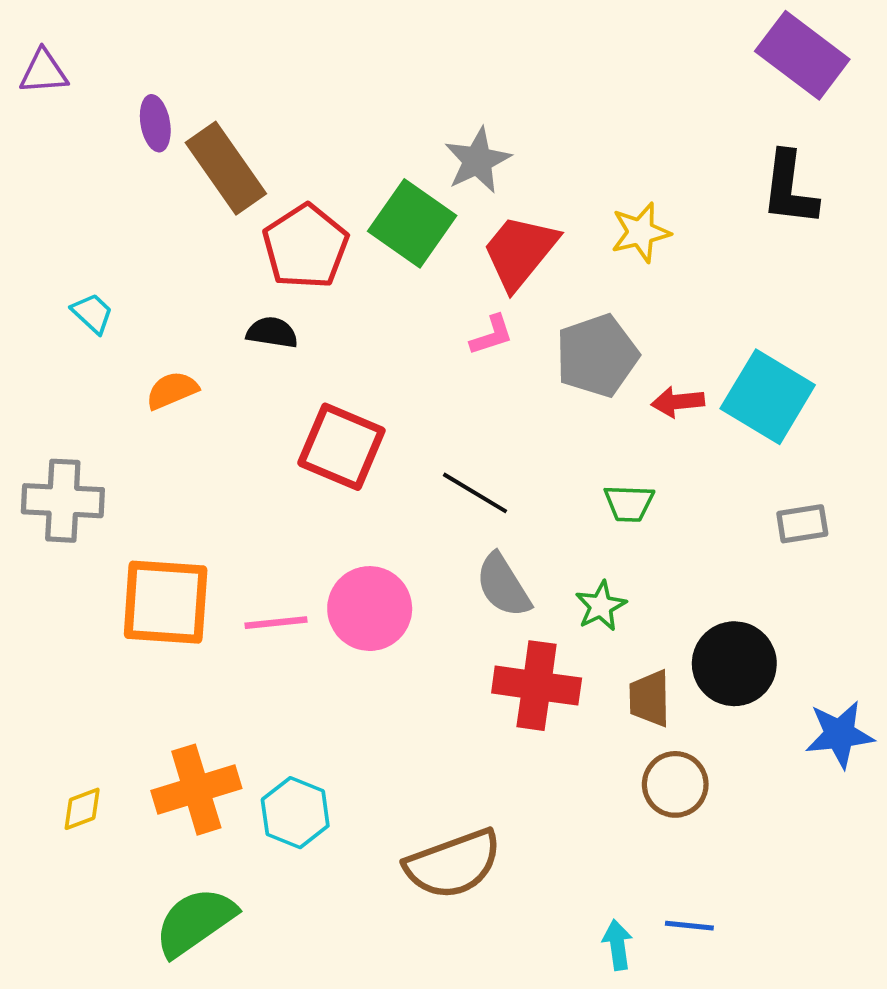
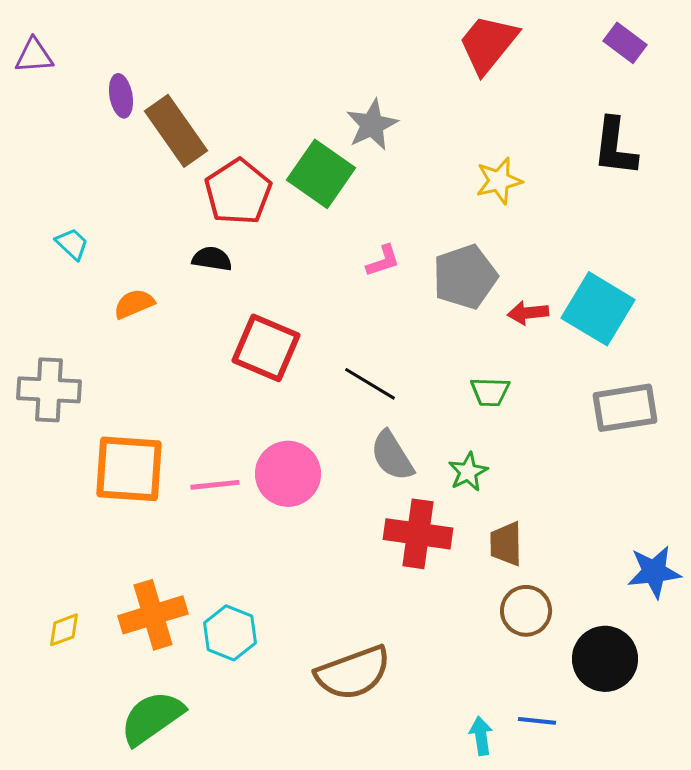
purple rectangle: (802, 55) -> (625, 43), size x0.6
red trapezoid: (520, 252) -> (488, 44), moved
gray rectangle: (802, 524) -> (625, 408), size x1.6
black circle: (734, 664) -> (605, 659), moved

